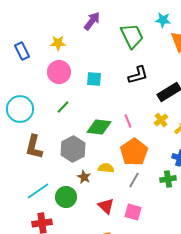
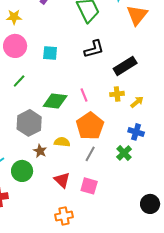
yellow cross: (161, 120) -> (117, 94), turned 32
green cross: (168, 179) -> (124, 153), turned -35

